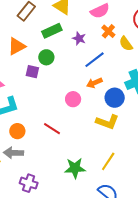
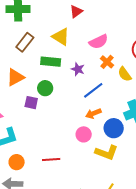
green rectangle: (52, 31) -> (51, 62), turned 30
pink circle: (73, 99) -> (84, 134), moved
red line: (52, 129) -> (51, 160), turned -36

